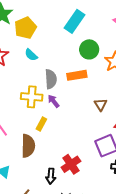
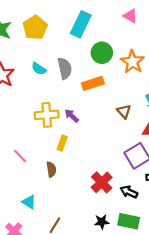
yellow pentagon: (25, 28) -> (35, 28), moved
gray semicircle: (51, 79) -> (65, 68), moved
brown semicircle: (28, 146) -> (51, 169), size x0.6
black arrow: (51, 176) -> (129, 192), moved, turned 119

